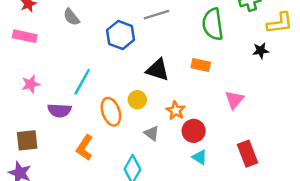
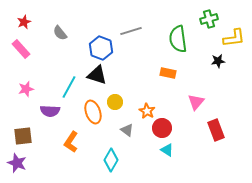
pink rectangle: (25, 36) -> (21, 49), turned 36
black triangle: (158, 70) -> (97, 75), moved
red rectangle: (248, 154) -> (216, 130), moved

